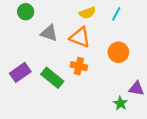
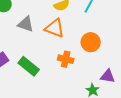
orange cross: (79, 66) -> (66, 59), moved

